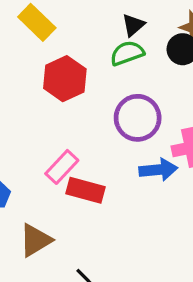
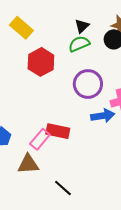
pink rectangle: (62, 167) -> (40, 139), moved
brown triangle: (35, 240) -> (28, 164), turned 30

